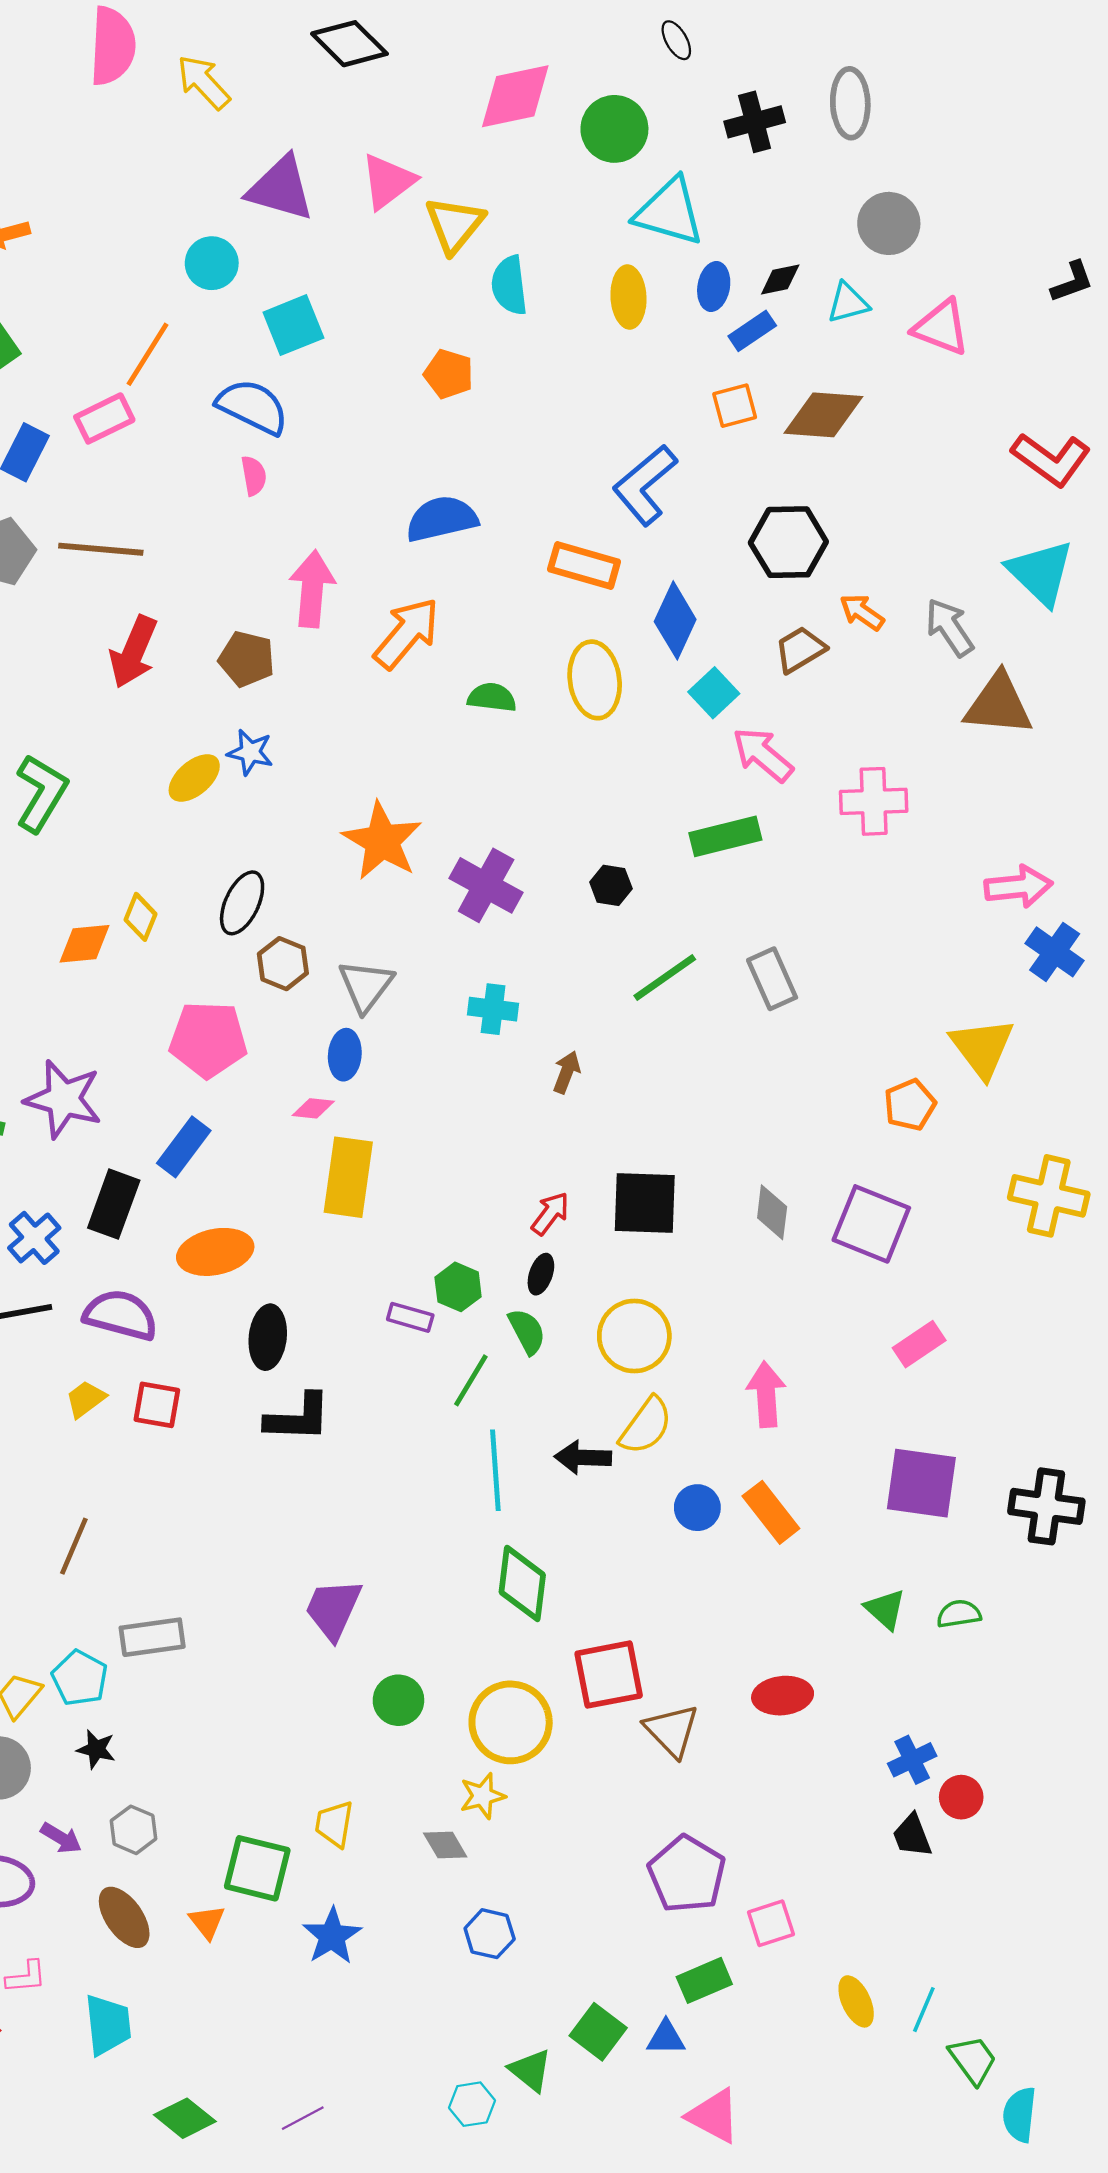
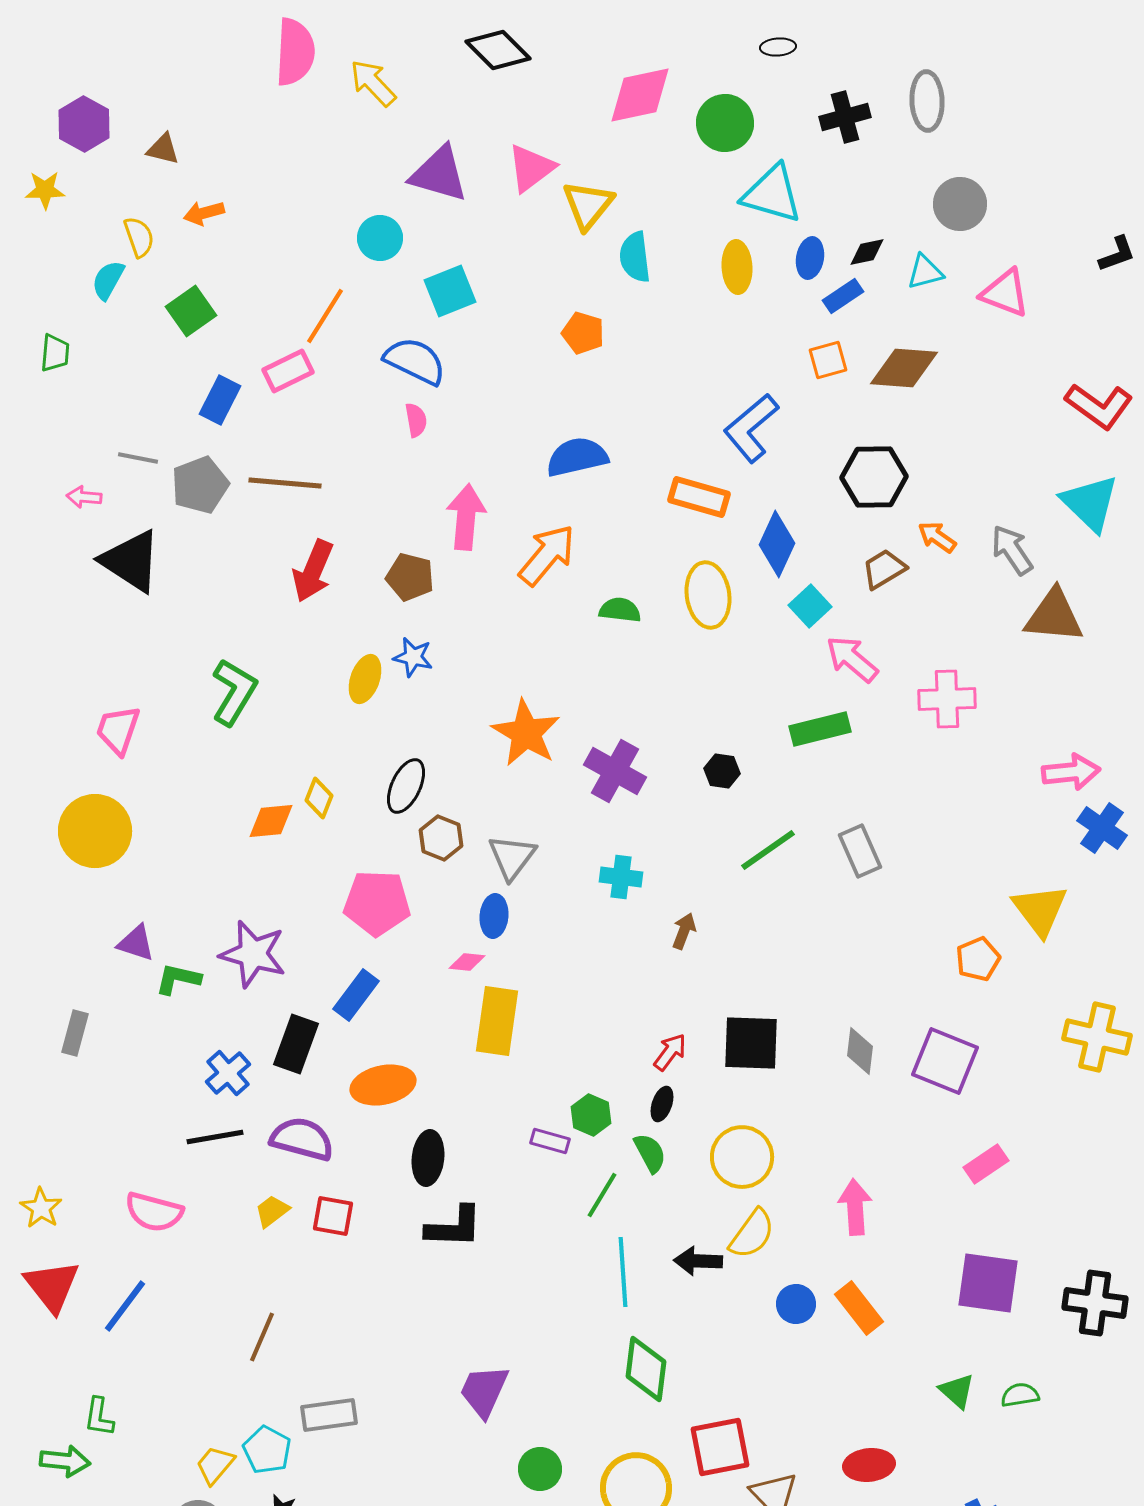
black ellipse: (676, 40) -> (778, 47), turned -64
yellow ellipse: (194, 778) -> (365, 679), turned -30

